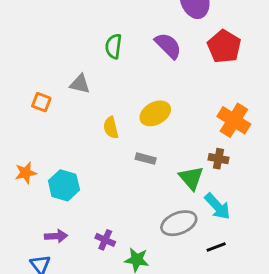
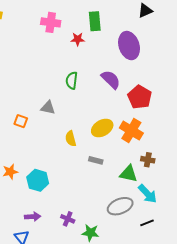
red pentagon: (224, 46) -> (140, 97), moved
orange cross: (234, 120) -> (131, 131), moved
green triangle: (191, 178) -> (128, 174), turned -36

